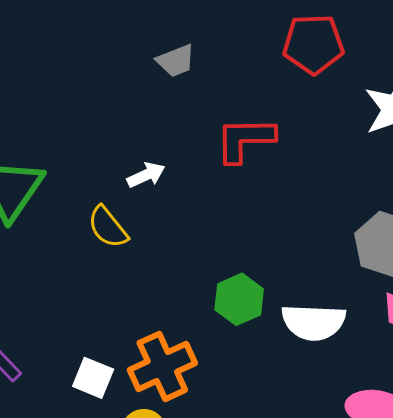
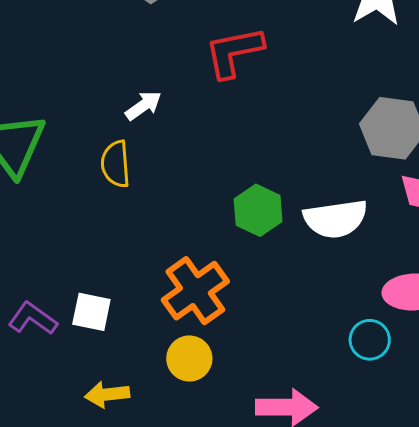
yellow semicircle: (108, 227) -> (116, 164), turned 45
white square: (93, 378) -> (91, 312), moved

